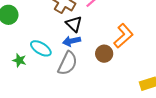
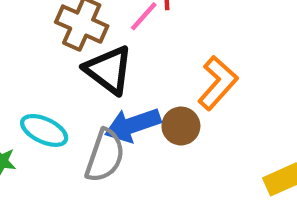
black triangle: (74, 24) -> (109, 70), size x1.4
blue arrow: (72, 41) -> (133, 125), moved, size x1.4

